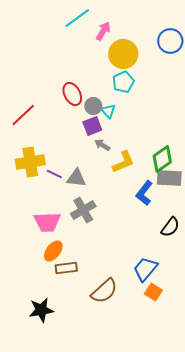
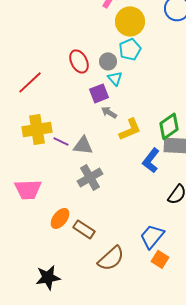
gray circle: (93, 106) -> (108, 61), moved
pink trapezoid: (47, 222) -> (28, 189), moved
brown rectangle: (66, 268) -> (84, 229), moved, turned 40

